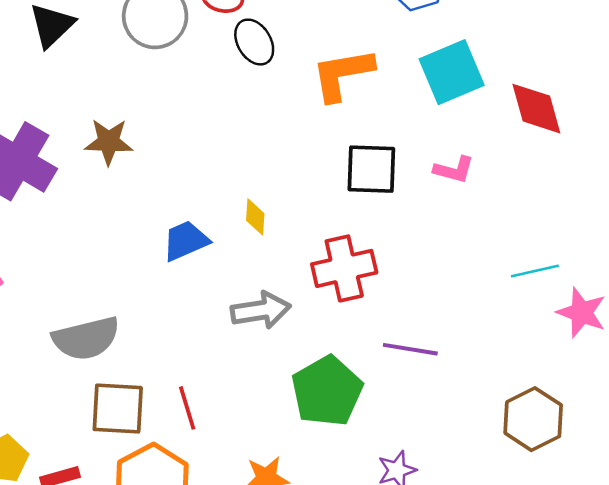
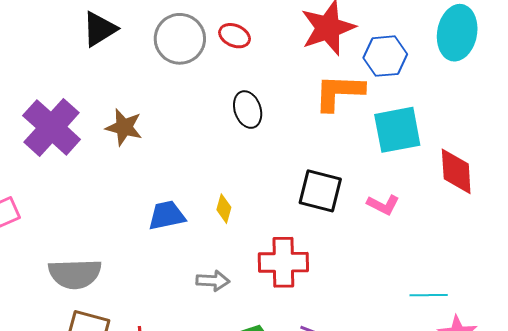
black ellipse: (254, 42) -> (248, 110), moved
orange L-shape: (342, 74) -> (339, 92), moved
gray arrow: (261, 310) -> (213, 281), size x0.7

